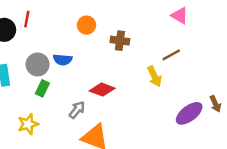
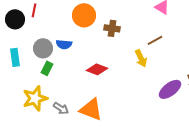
orange circle: (86, 25) -> (84, 15), size x1.5
gray arrow: (77, 110) -> (61, 108), moved, turned 84
yellow star: (28, 124) -> (35, 98), size x1.4

